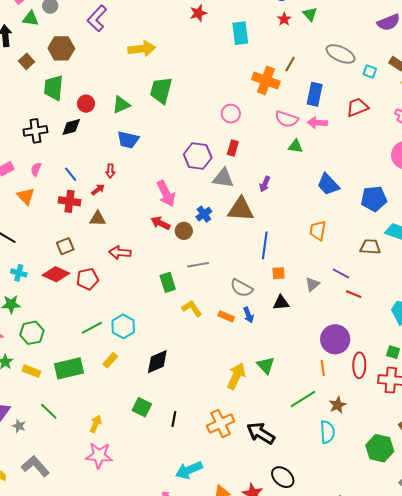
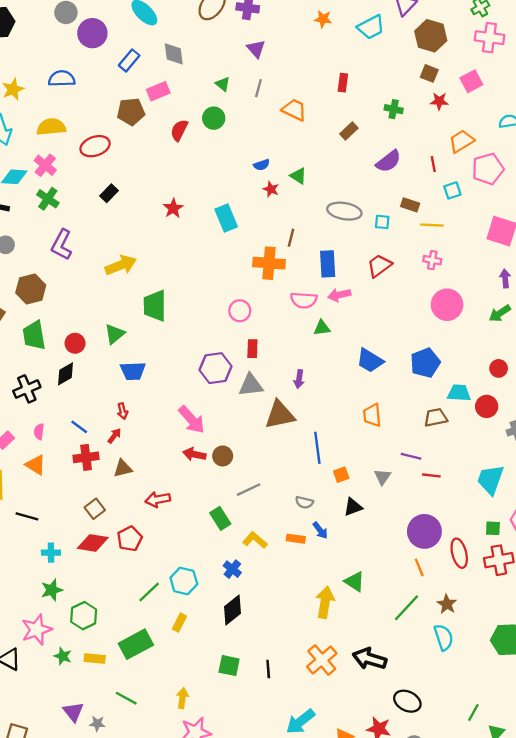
blue cross: (204, 214) -> (232, 569), moved
gray semicircle: (242, 288) -> (304, 502), size x0.7

